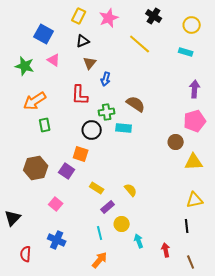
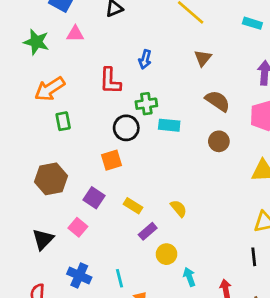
pink triangle: (54, 60) -> (75, 34), turned -32
brown triangle: (90, 63) -> (203, 58), moved
brown semicircle: (136, 104) -> (218, 101), moved
brown circle: (176, 142) -> (219, 141), moved
orange square: (81, 154) -> (111, 160), turned -35
purple square: (67, 171) -> (94, 198), moved
black triangle: (13, 218) -> (43, 239), moved
cyan line: (100, 233) -> (120, 278), moved

